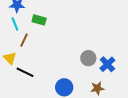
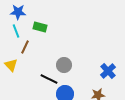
gray circle: (88, 58) -> (64, 65), moved
black line: (25, 72) -> (49, 79), moved

